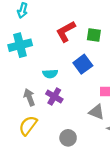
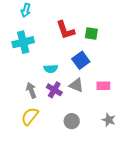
red L-shape: (66, 31) -> (65, 30), turned -80
gray triangle: (96, 112) -> (76, 85), moved
gray circle: (68, 138) -> (72, 121), moved

